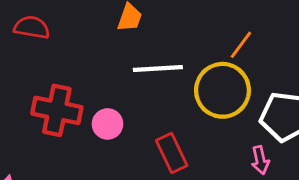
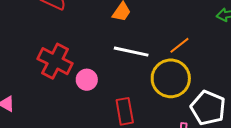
orange line: (241, 45) -> (179, 45), moved

